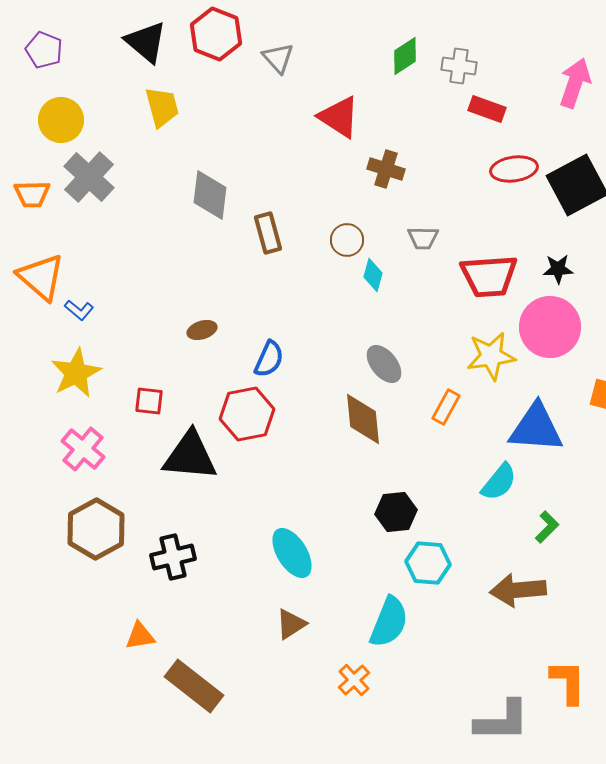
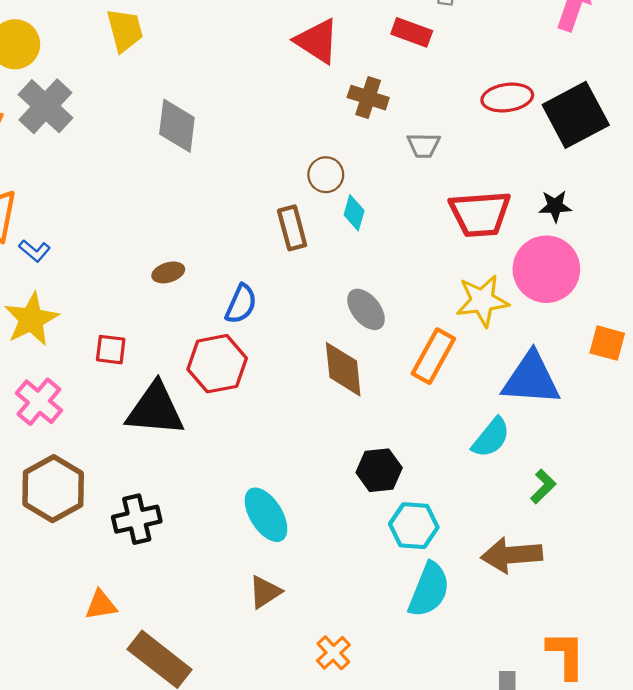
red rectangle: (487, 109) -> (412, 32), moved
brown rectangle: (268, 233) -> (292, 228), moved
gray trapezoid: (423, 238) -> (424, 145), moved
orange rectangle: (446, 407) -> (433, 356), size x1.4
cyan semicircle: (389, 622) -> (429, 590), moved

